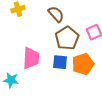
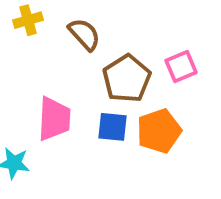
brown semicircle: (56, 14) -> (84, 34), moved

